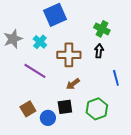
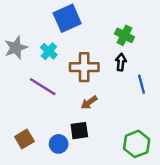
blue line: (116, 78) -> (142, 84), moved
brown square: (28, 109) -> (24, 139), moved
green hexagon: (97, 109) -> (137, 144), moved

